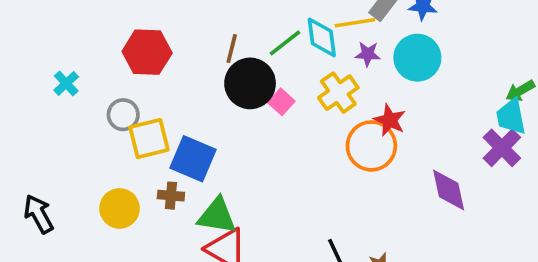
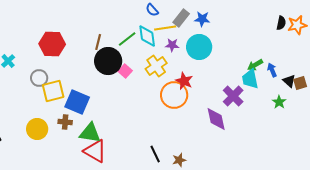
purple cross: (502, 148) -> (233, 96), moved

